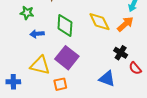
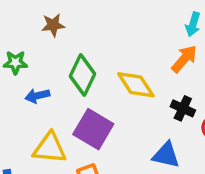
yellow diamond: (99, 22) -> (136, 85), moved
green diamond: (65, 25) -> (82, 75), turned 30

